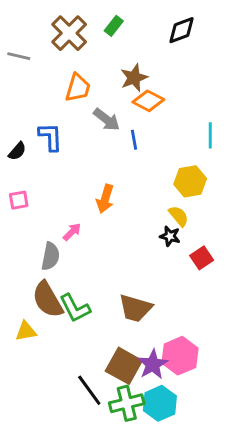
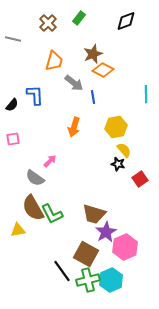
brown cross: (69, 33) -> (48, 23), size x0.7
yellow hexagon: (190, 181) -> (116, 127), moved
orange arrow: (105, 199) -> (74, 127), moved
gray semicircle: (50, 256) -> (35, 178), turned 114
purple star: (153, 364) -> (106, 232), moved

